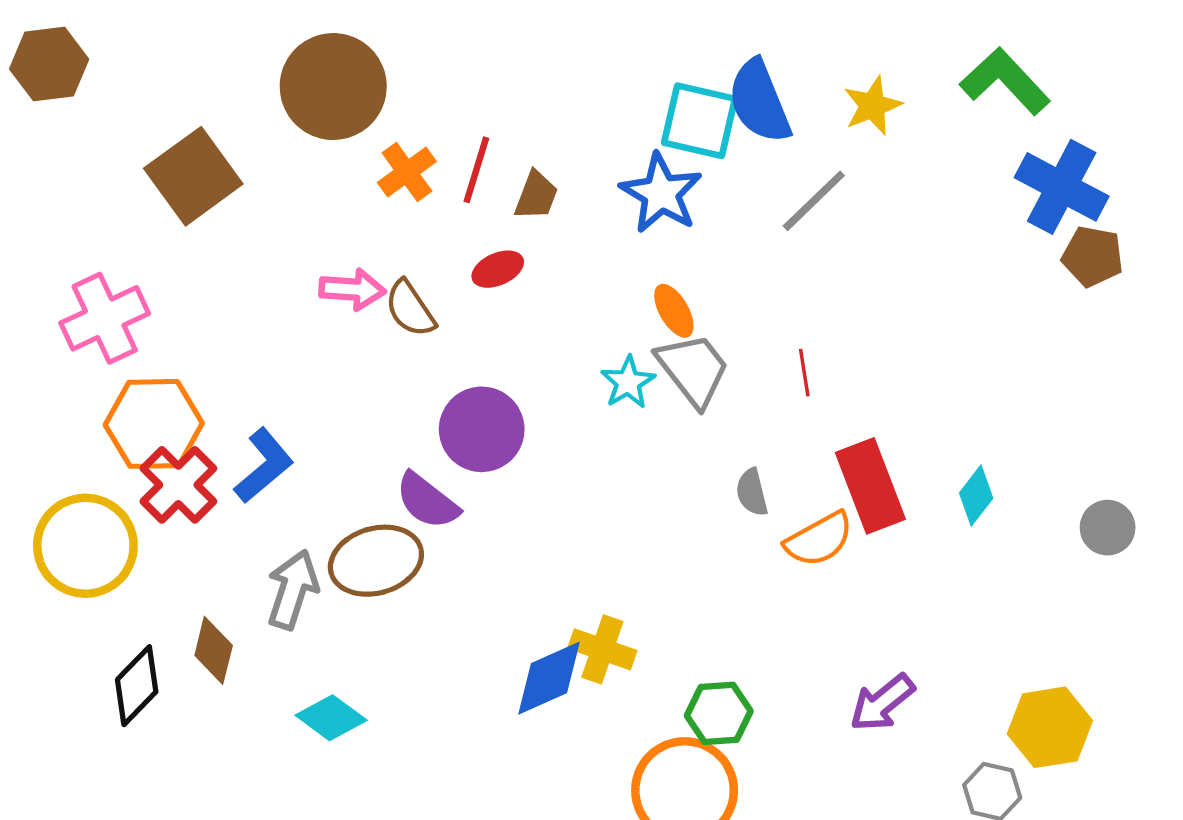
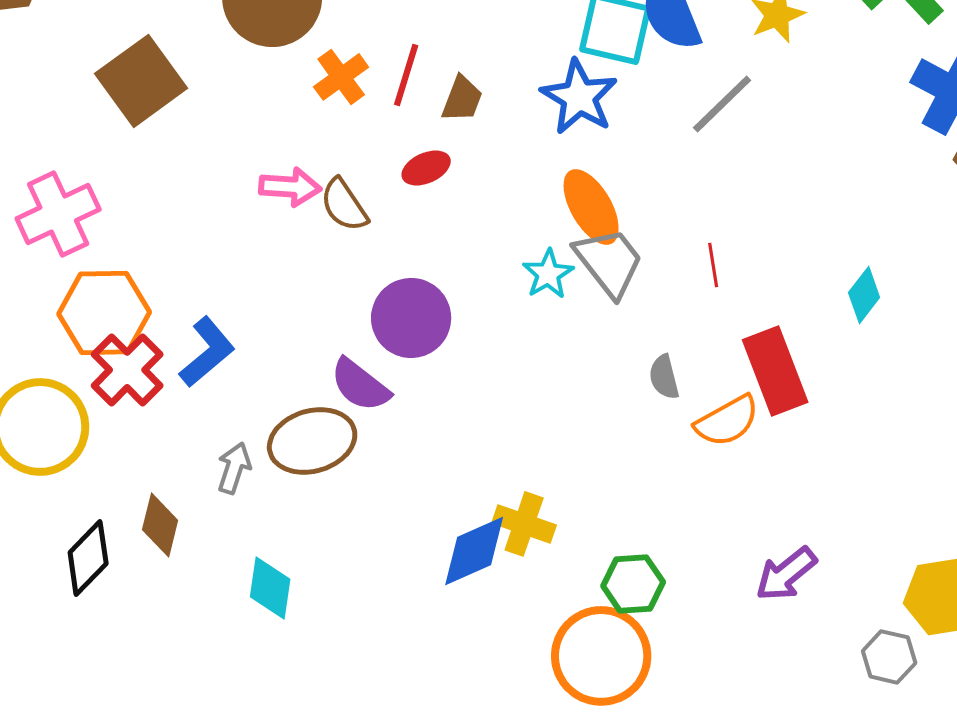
orange ellipse: (674, 311) -> (591, 207), size x1.5
cyan diamond: (976, 496) -> (864, 295), moved
gray arrow: (293, 590) -> (234, 468), size x0.7
cyan diamond: (331, 718) -> (270, 588), turned 62

